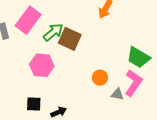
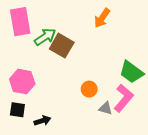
pink rectangle: (28, 20) -> (20, 22), turned -52
pink hexagon: (42, 65) -> (22, 81), moved

